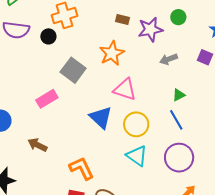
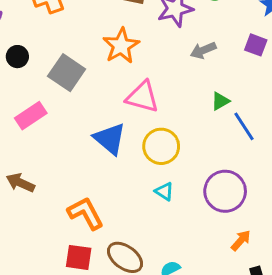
black circle: (48, 36) -> (17, 57), moved
blue line: (176, 120) -> (244, 126), moved
cyan triangle: (137, 156) -> (164, 191), size x0.6

